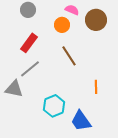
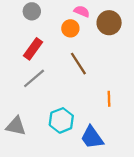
gray triangle: (14, 89) -> (16, 126), moved

